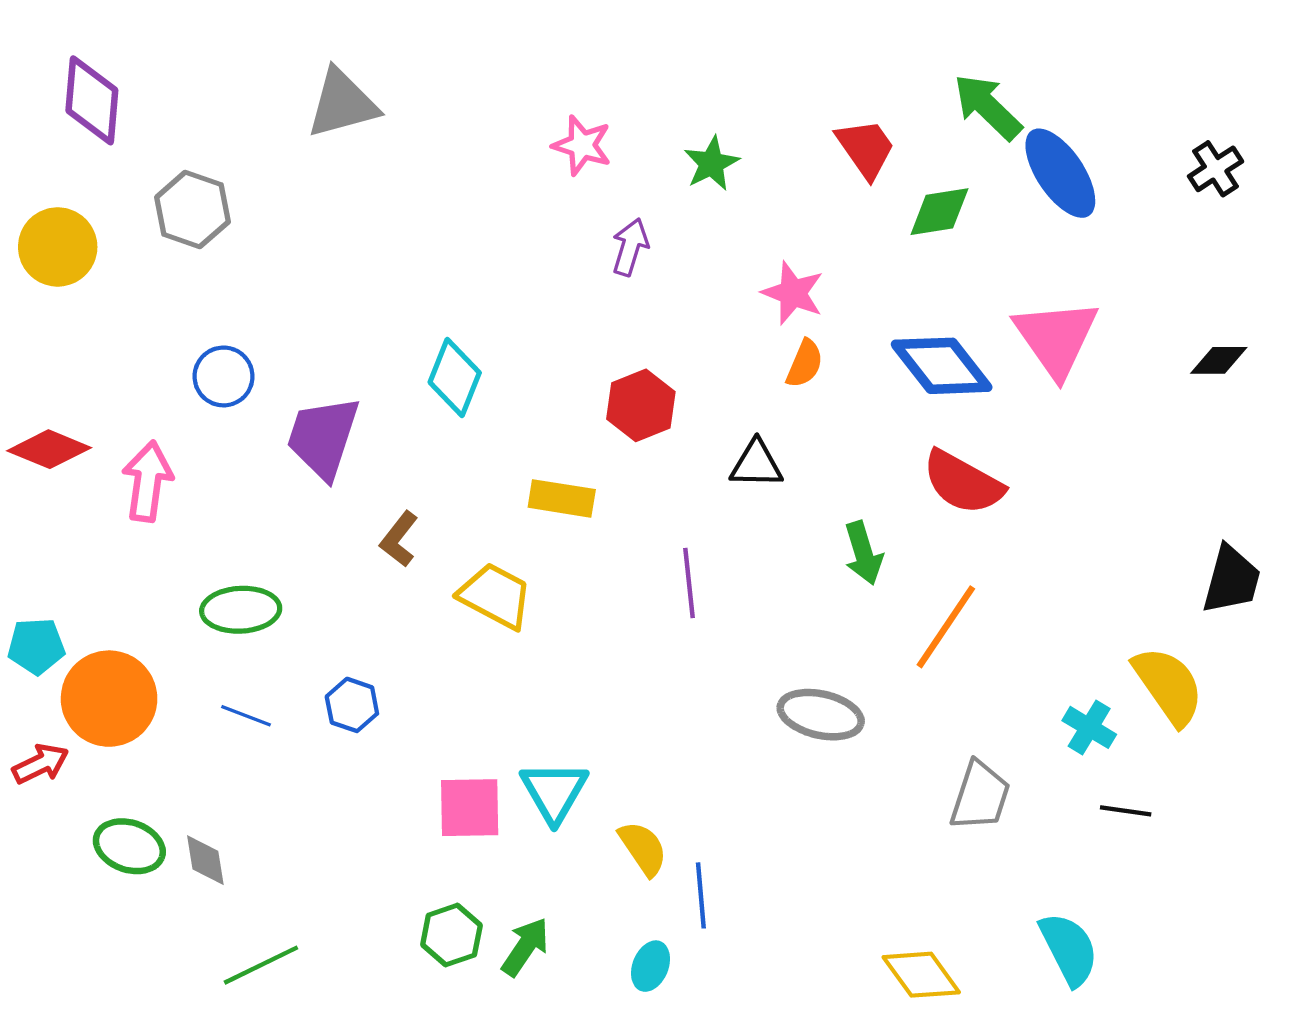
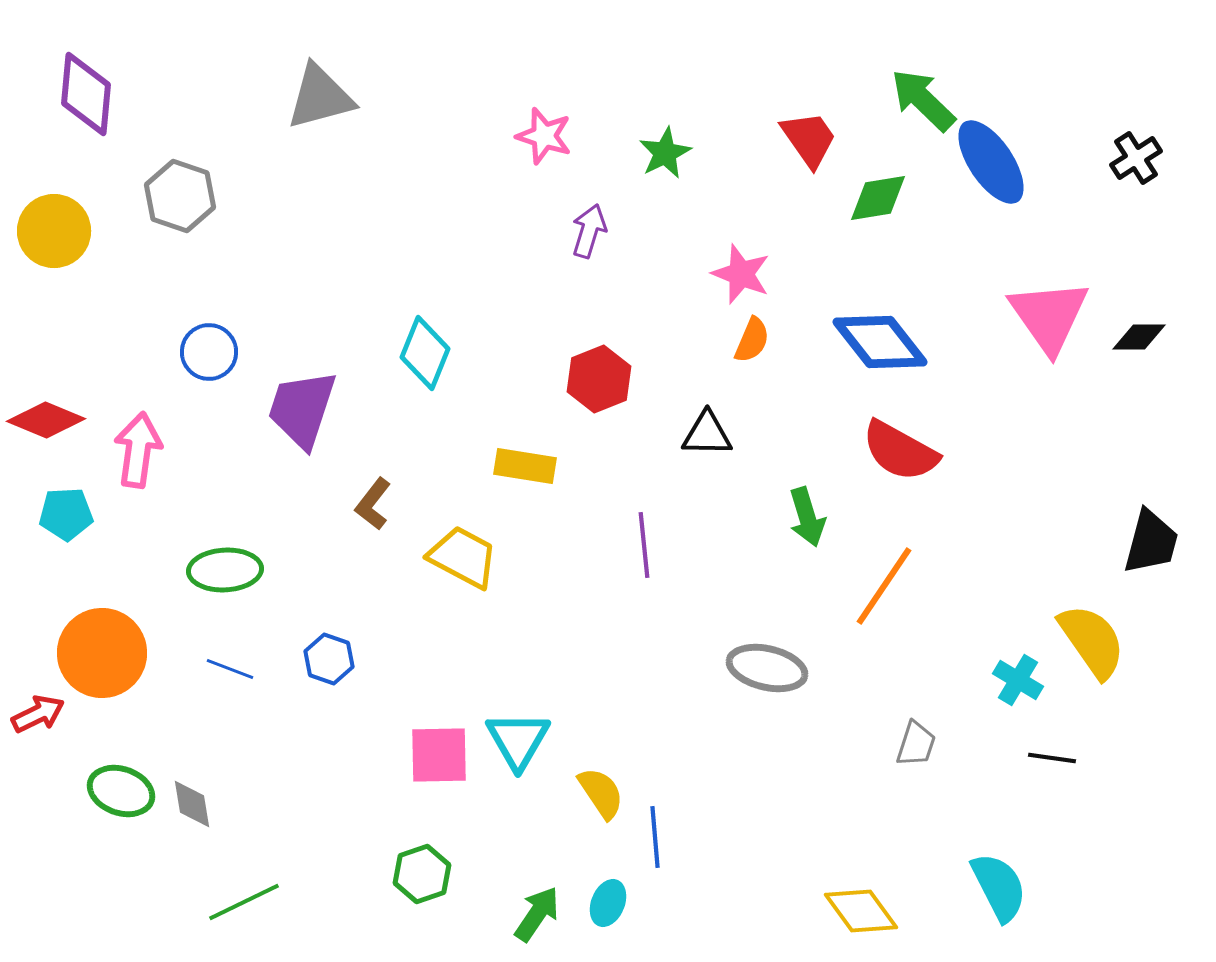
pink triangle: (1056, 338) -> (1049, 316), moved
cyan pentagon: (36, 646) -> (66, 514), moved
gray trapezoid: (980, 796) -> (916, 744), size x0.7
green arrow: (525, 947) -> (537, 914), moved

